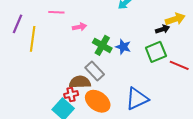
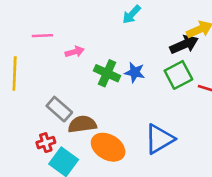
black arrow: (162, 29) -> (184, 44), size x1.5
gray rectangle: (95, 71) -> (59, 109), moved
red cross: (71, 94) -> (46, 143), moved

